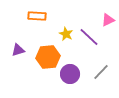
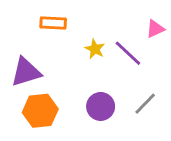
purple triangle: (18, 50) -> (26, 72), size x1.6
orange hexagon: (48, 57) -> (40, 111), moved

